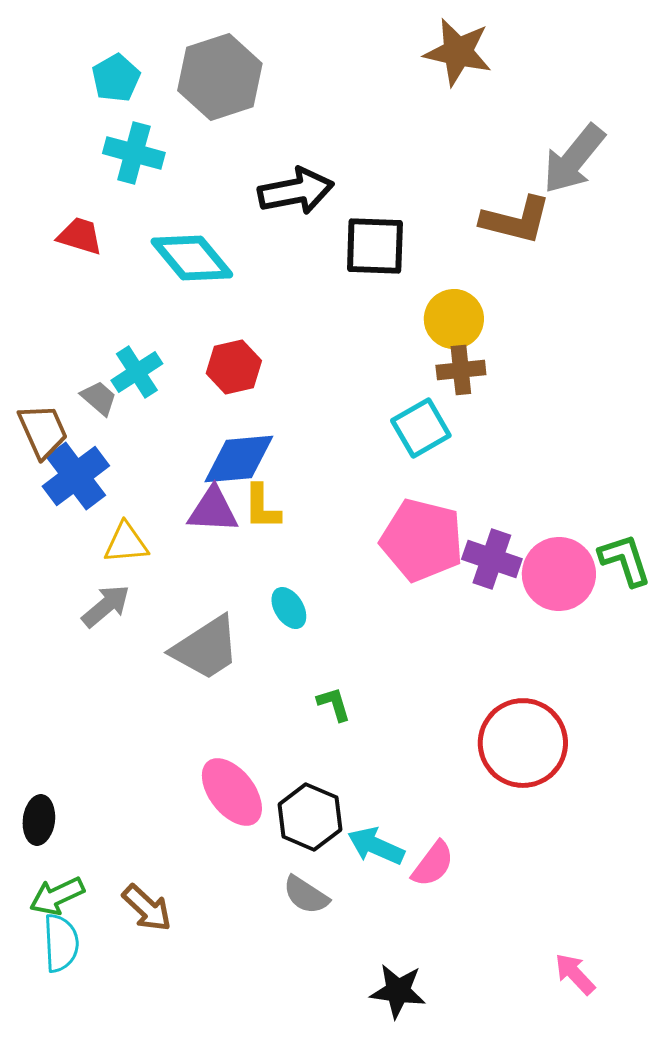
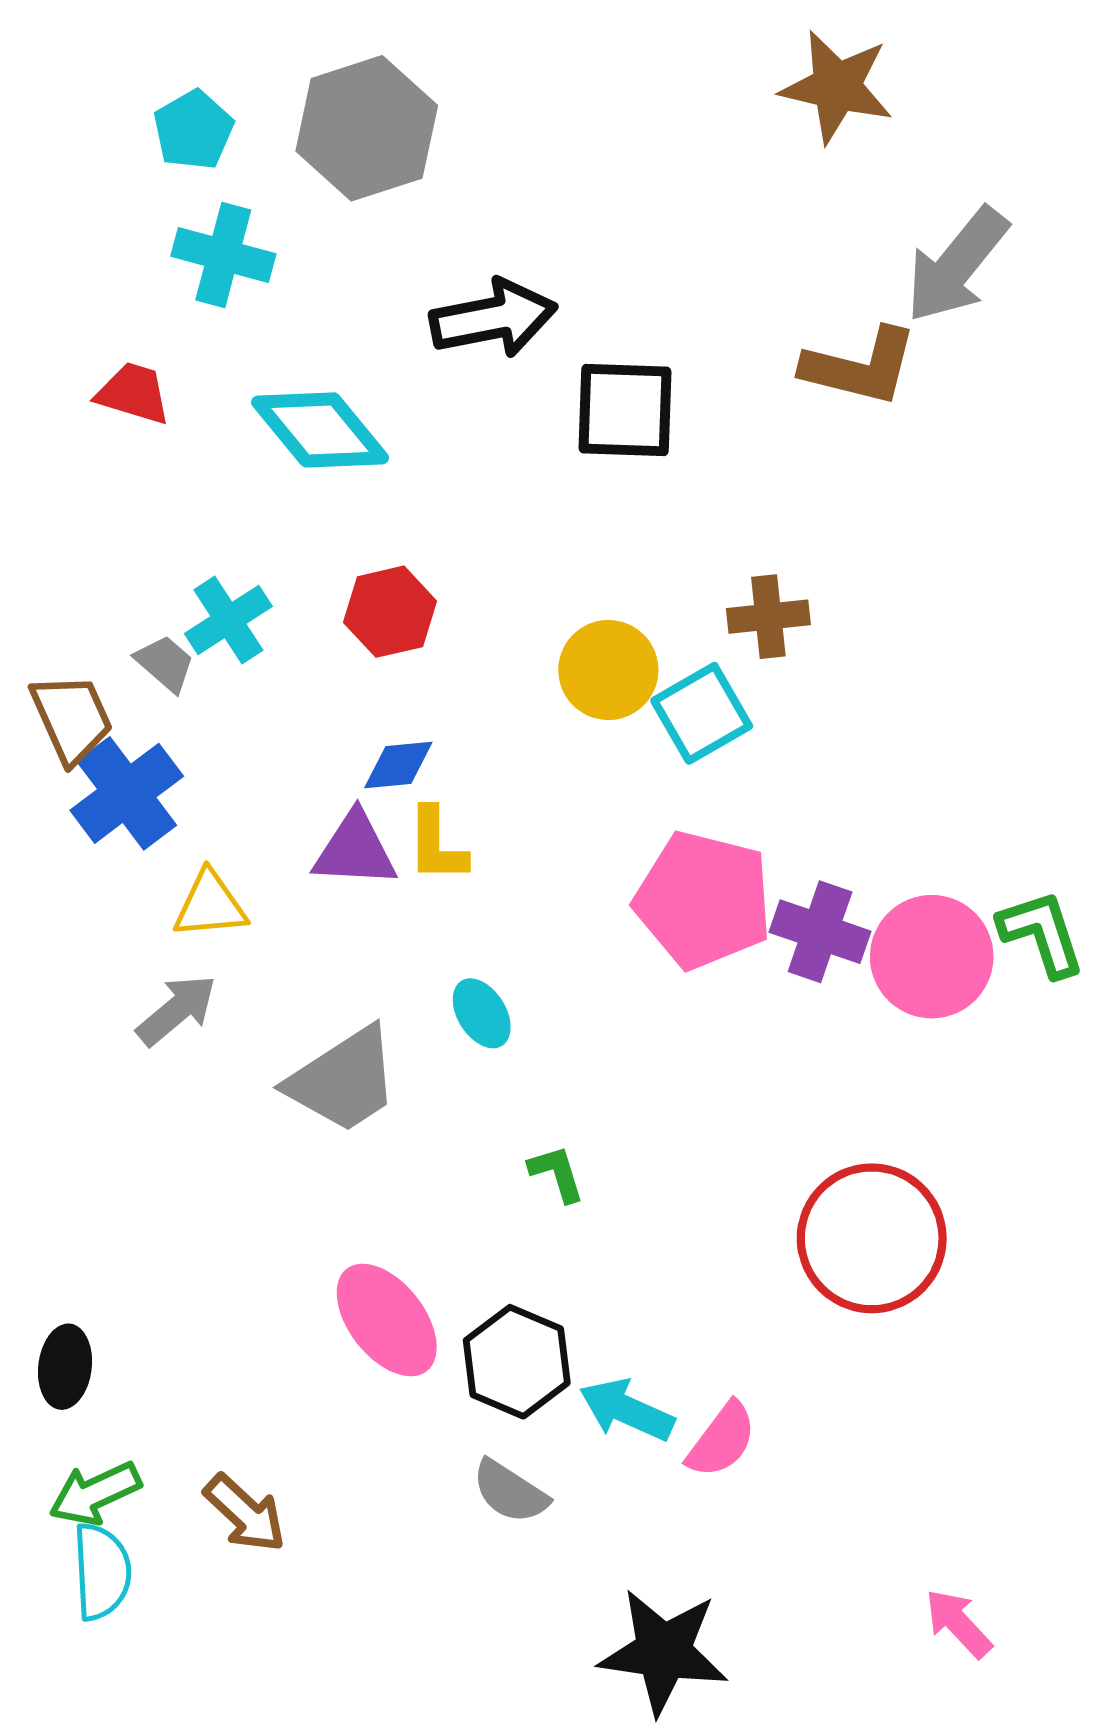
brown star: (458, 52) -> (837, 87), moved
yellow circle: (454, 319) -> (608, 670), moved
blue diamond: (239, 459) -> (398, 765), size x0.6
black star: (398, 991) -> (663, 1652), size x1.4

